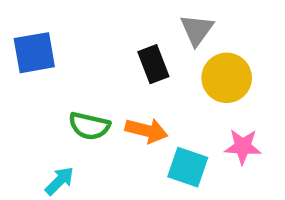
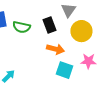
green semicircle: (89, 126) -> (21, 27), moved
orange arrow: (147, 130) -> (55, 49), moved

